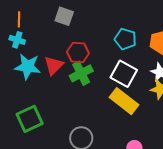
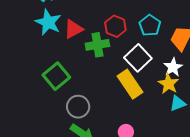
red hexagon: (78, 53) -> (115, 26), moved
green square: (30, 119) -> (56, 76), moved, turned -32

